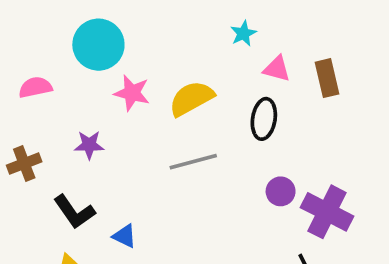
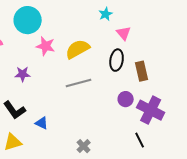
pink triangle: (277, 69) -> (124, 33), turned 35
brown rectangle: (327, 78) -> (142, 71), moved

